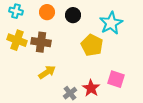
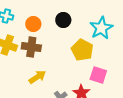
orange circle: (47, 12) -> (33, 24), moved
pink square: (116, 79) -> (98, 75), moved

